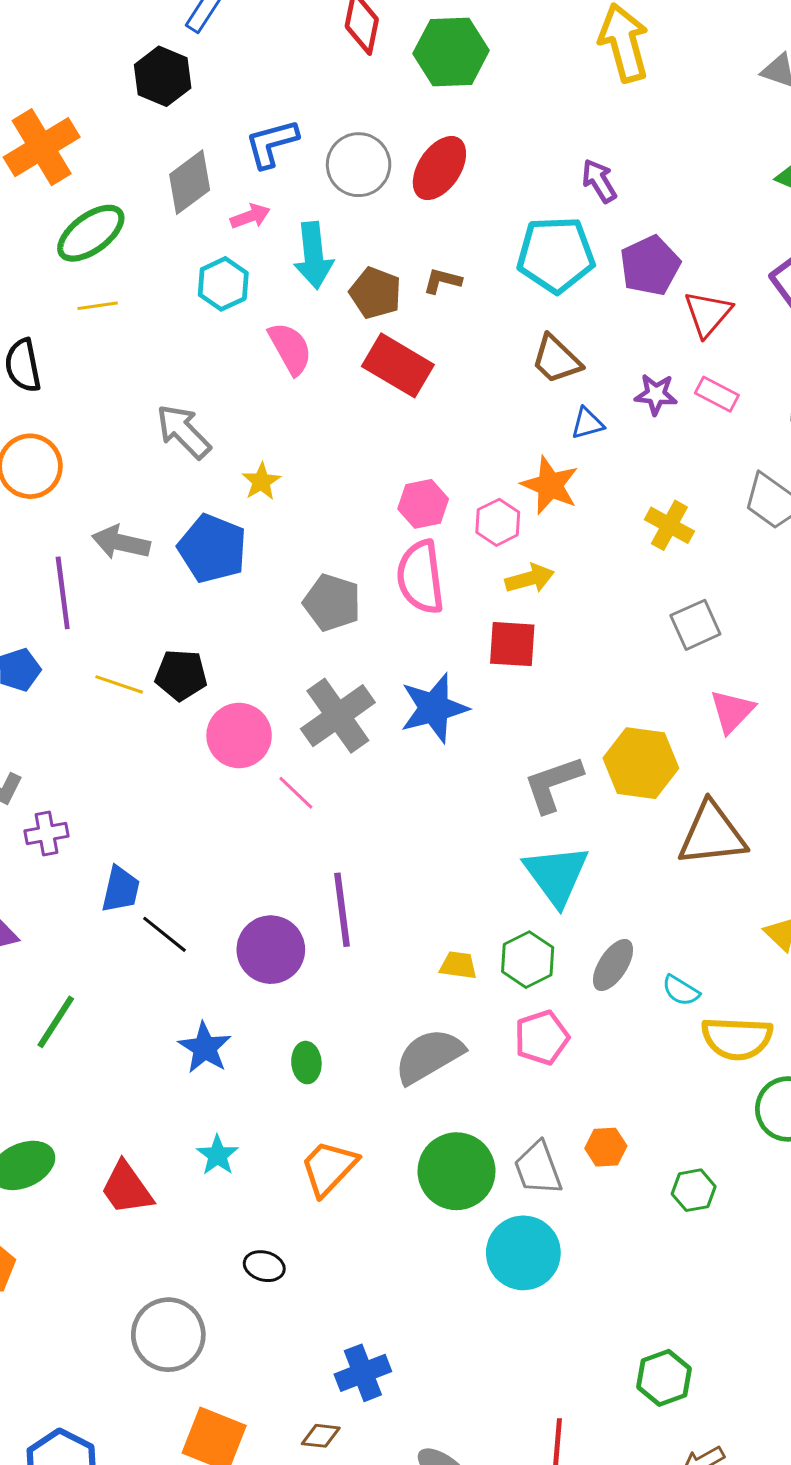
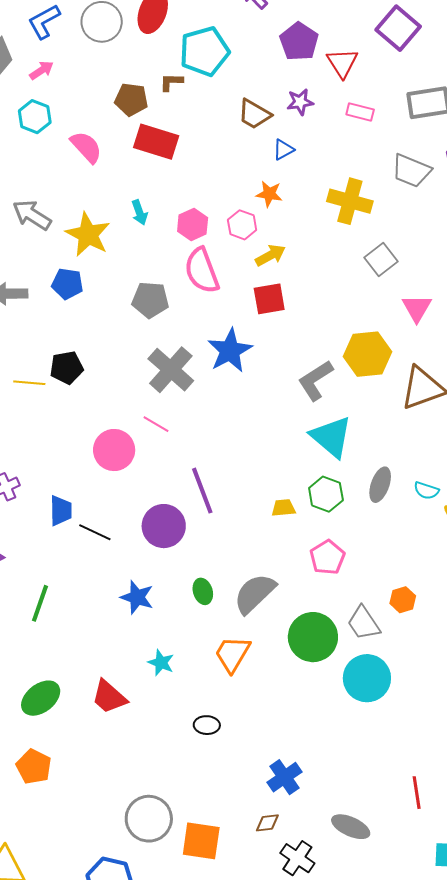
cyan arrow: (314, 255) -> (139, 212), moved, size x0.6
cyan pentagon: (556, 255) -> (204, 51), moved
purple star: (656, 394) -> (300, 102), moved
yellow star: (261, 481) -> (88, 235), size x1.8
orange star: (550, 485) -> (269, 194), size x0.7
yellow cross: (669, 525) -> (350, 201), size x1.4
blue pentagon: (212, 548) -> (67, 284), size x0.7
pink circle: (239, 735) -> (114, 450), moved
pink pentagon: (542, 1038) -> (327, 557), moved
gray semicircle: (429, 1056) -> (255, 593), moved
gray circle: (168, 1335) -> (149, 819), moved

